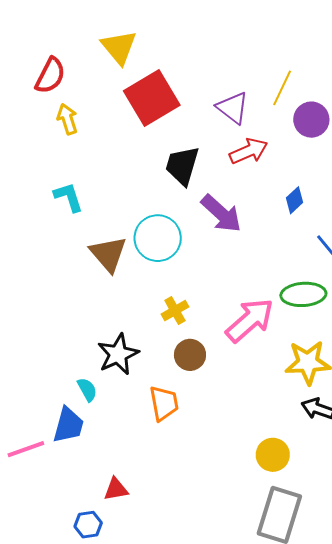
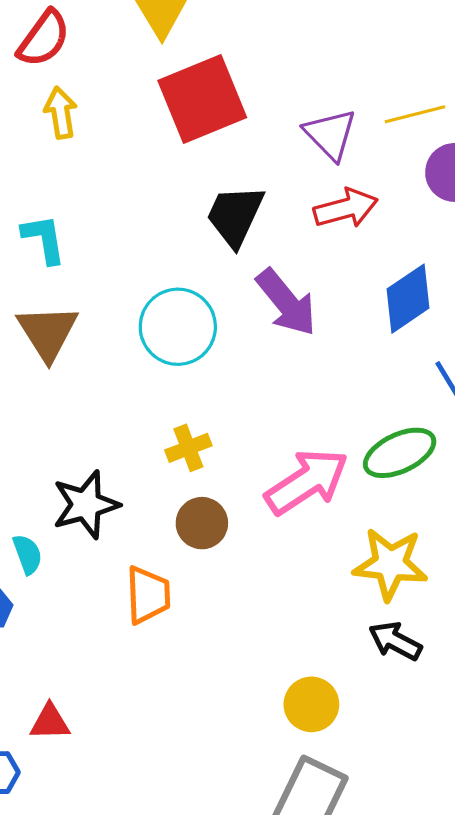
yellow line: (282, 88) -> (415, 114), turned 42
blue diamond: (295, 200) -> (408, 299), size x1.6
brown triangle: (108, 254) -> (48, 332), moved
green ellipse: (303, 294) -> (400, 453), turned -30

